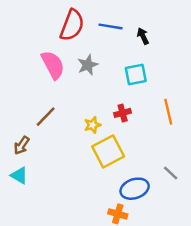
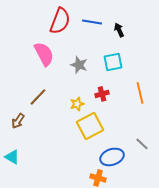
gray star: (88, 65) -> (79, 65), moved, turned -30
cyan triangle: (19, 175) -> (12, 157), moved

